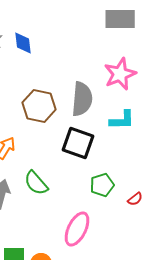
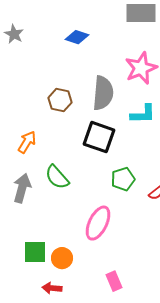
blue diamond: (23, 43) -> (77, 37), moved, turned -65
brown hexagon: (39, 106) -> (60, 100), size x0.7

